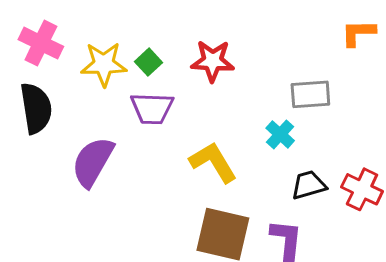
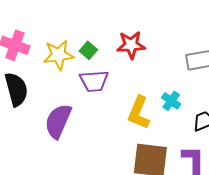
cyan cross: (280, 134) -> (171, 101), moved
yellow L-shape: (213, 162) -> (139, 113), turned -120

